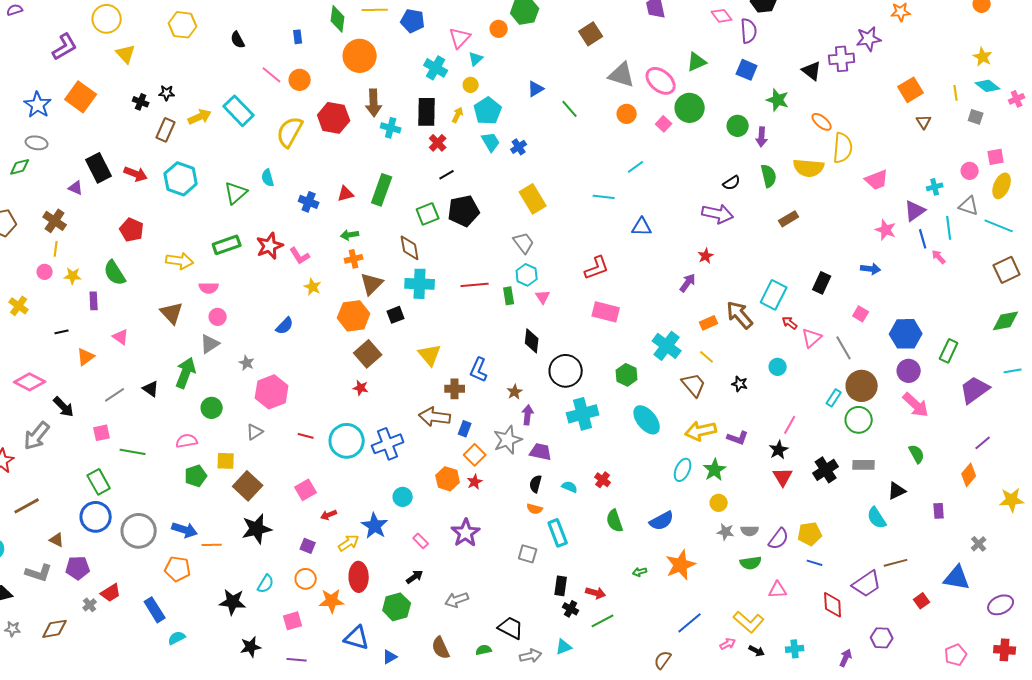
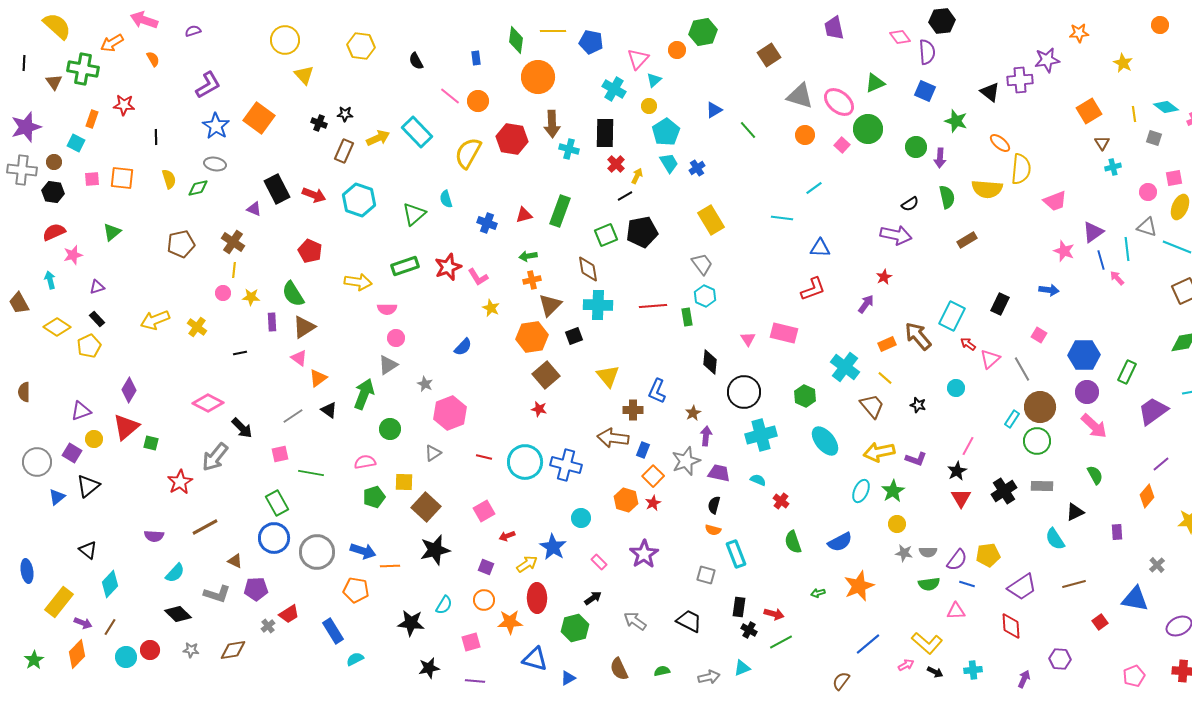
purple L-shape: (65, 47) -> (208, 85), moved
yellow star: (983, 57) -> (1123, 63), moved
yellow arrow: (458, 115) -> (637, 176), moved
cyan cross: (935, 187) -> (1113, 167), moved
red L-shape: (597, 268) -> (813, 289), moved
pink triangle: (543, 297) -> (748, 339), moved
brown triangle: (172, 313) -> (304, 327), moved, turned 40
orange triangle: (86, 357) -> (318, 378), moved
blue cross: (388, 444) -> (566, 465), turned 36
cyan semicircle: (570, 487) -> (758, 480), moved
blue line: (815, 563) -> (967, 584), moved
purple trapezoid: (867, 584) -> (1022, 587), moved
gray arrow: (457, 600) -> (635, 621), turned 55
black trapezoid: (511, 628) -> (689, 621), moved

